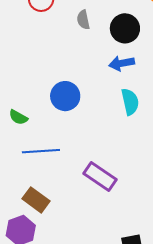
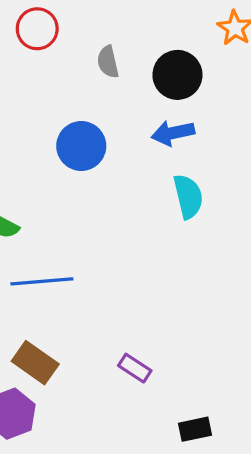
blue circle: (65, 96) -> (81, 146), moved
purple rectangle: (100, 177) -> (135, 368), moved, size x0.6

